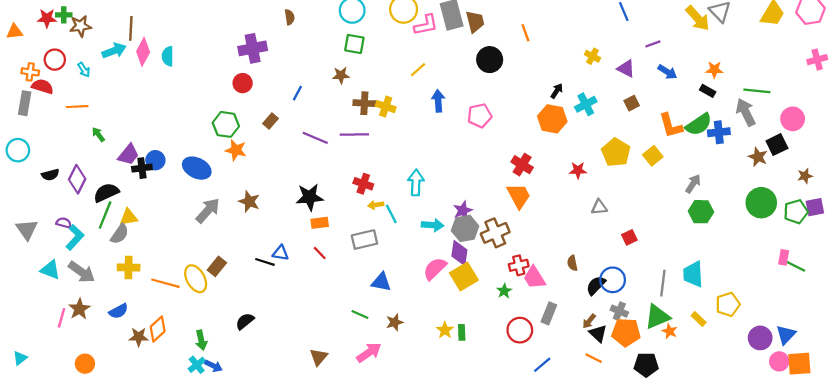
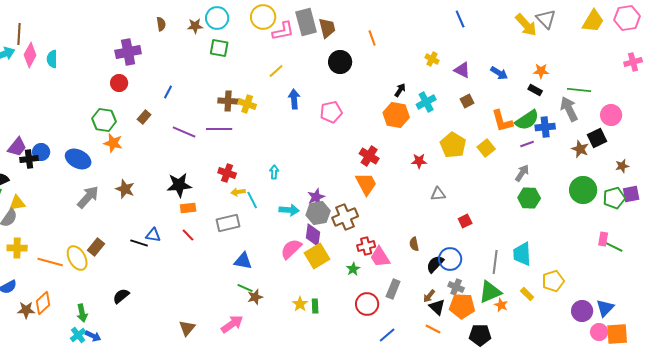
purple line: (653, 44) -> (527, 144), moved
brown star: (341, 75) -> (195, 26), moved
cyan arrow: (416, 183) -> (274, 172), size x0.6
green line: (360, 314) -> (245, 288), moved

